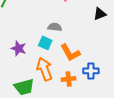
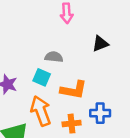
black triangle: (100, 14) -> (100, 44), moved
orange L-shape: (70, 53) -> (74, 90), turned -50

